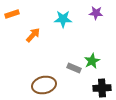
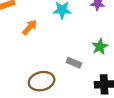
green star: (92, 61) -> (100, 47), moved

